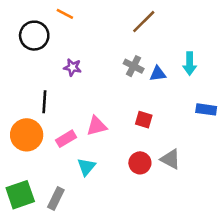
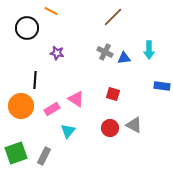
pink triangle: (97, 126) -> (76, 99), turned 48

